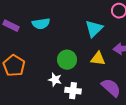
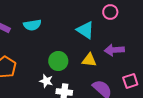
cyan triangle: (94, 29) -> (85, 30), turned -42

